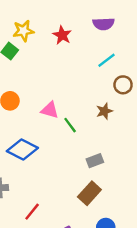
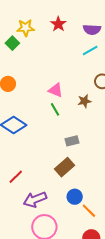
red star: (62, 35) -> (58, 24), moved
cyan line: (107, 60) -> (90, 50), moved
pink triangle: (50, 110) -> (56, 90), moved

